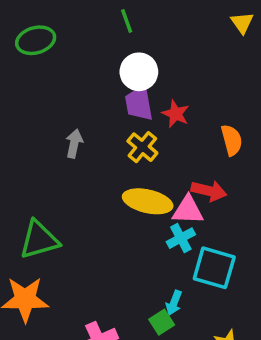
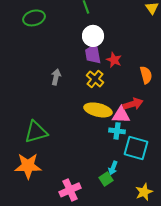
red arrow: (209, 191) -> (133, 104), turned -30
cyan cross: (181, 238) -> (117, 131), turned 35

